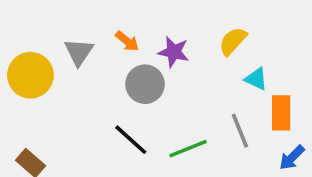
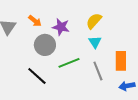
cyan triangle: (256, 79) -> (95, 42), moved, turned 32
green line: (188, 149) -> (69, 63), moved
blue arrow: (292, 158) -> (127, 86), turned 35

